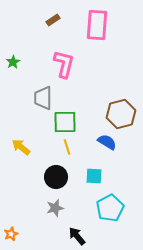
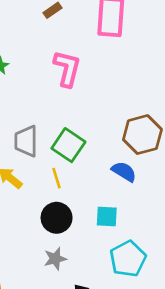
gray trapezoid: (43, 98) -> (26, 141), moved
green square: (65, 122) -> (68, 145), turned 35
yellow line: (67, 147) -> (57, 178), moved

